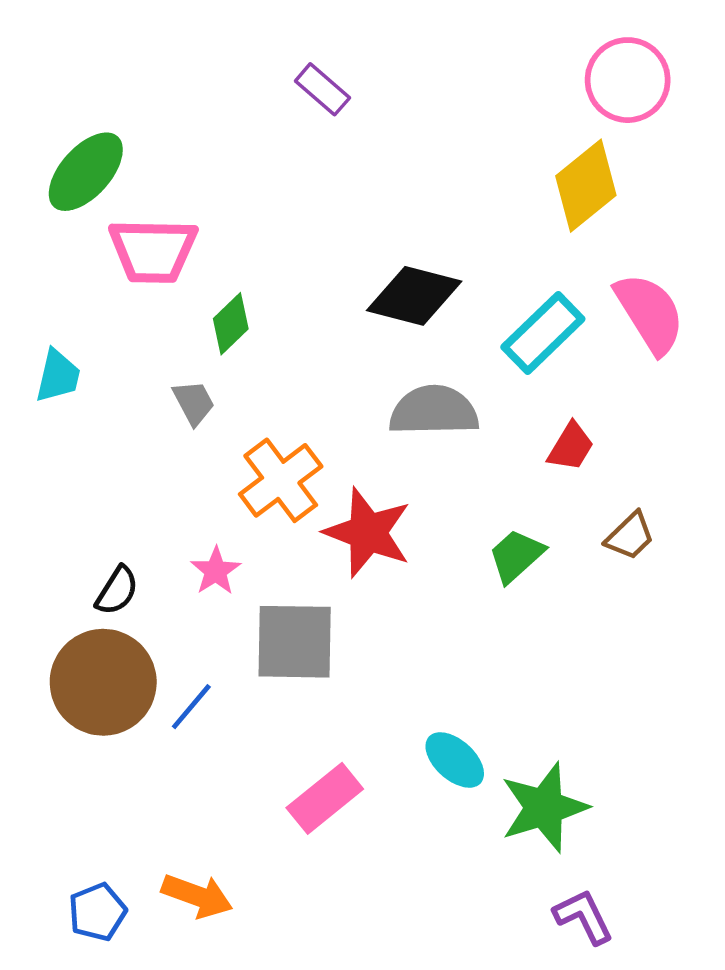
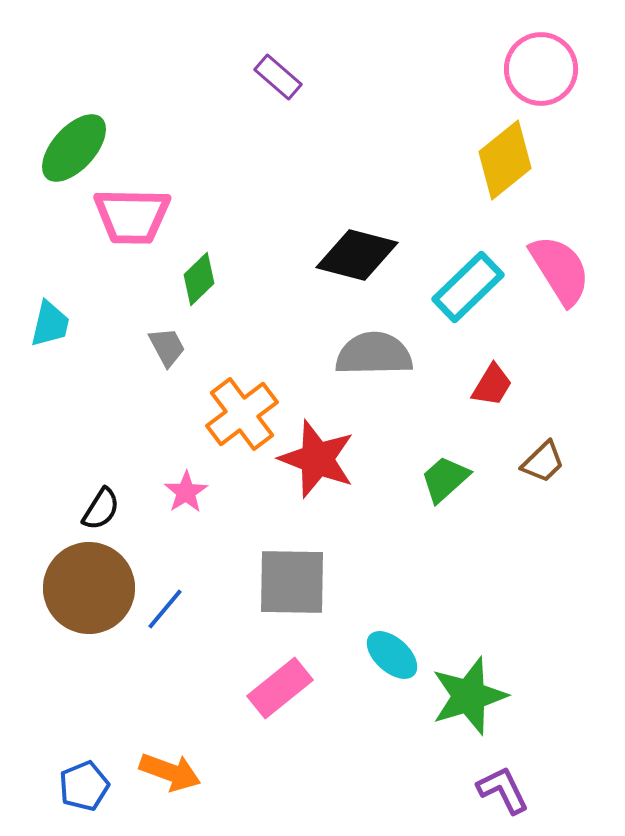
gray square: (295, 642) -> (292, 582), moved

